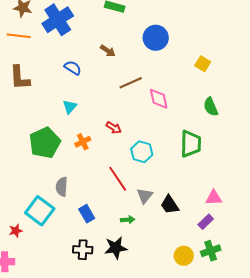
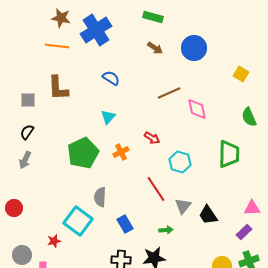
brown arrow: (108, 51) -> (155, 48), moved

